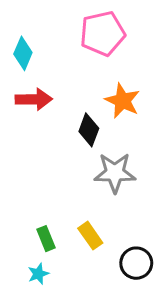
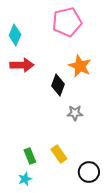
gray star: (115, 173) -> (75, 113), size x0.6

